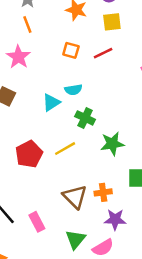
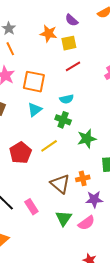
yellow square: (112, 22) -> (69, 43), moved
orange square: (71, 50) -> (34, 82), moved, size x1.6
cyan semicircle: (73, 90) -> (67, 99), moved

